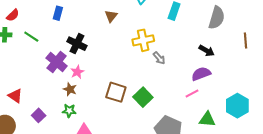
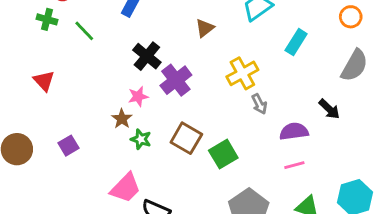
yellow cross: (143, 40) -> (242, 73), turned -30
purple cross: (57, 62) -> (176, 80), moved
purple semicircle: (201, 74) -> (294, 131), moved
red triangle: (15, 96) -> (44, 81), moved
green star: (69, 111) -> (141, 139), moved

